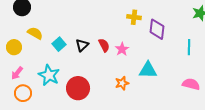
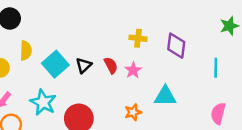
yellow cross: (134, 17) -> (138, 38), moved
yellow semicircle: (35, 33) -> (26, 51), turned 63
cyan square: (59, 44) -> (55, 64), size x1.5
pink semicircle: (191, 84) -> (218, 113), turned -90

